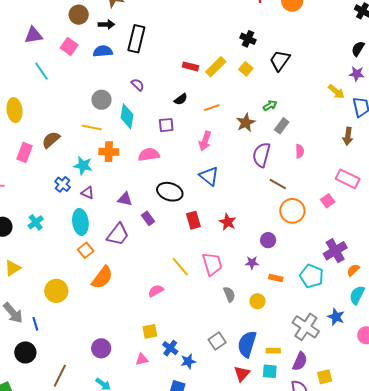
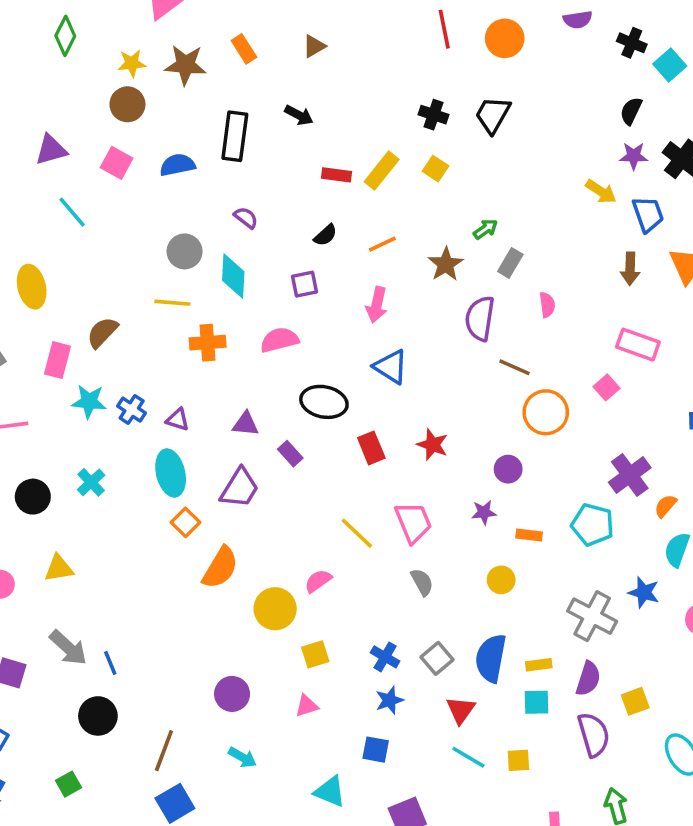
black arrow: (106, 24) -> (299, 115), moved, turned 35
black trapezoid: (280, 61) -> (493, 115), moved
cyan star: (83, 166) -> (89, 401), moved
yellow triangle: (13, 268) -> (59, 568), turned 30
yellow circle: (56, 291) -> (275, 609), moved
gray semicircle: (229, 294) -> (422, 582), moved
blue cross: (170, 348) -> (385, 657), moved
red triangle: (242, 374) -> (461, 710), moved

